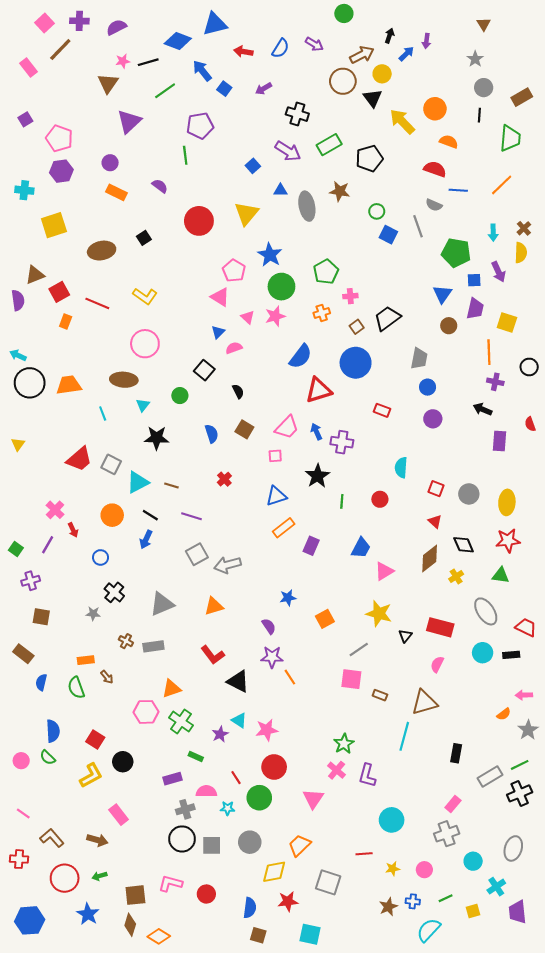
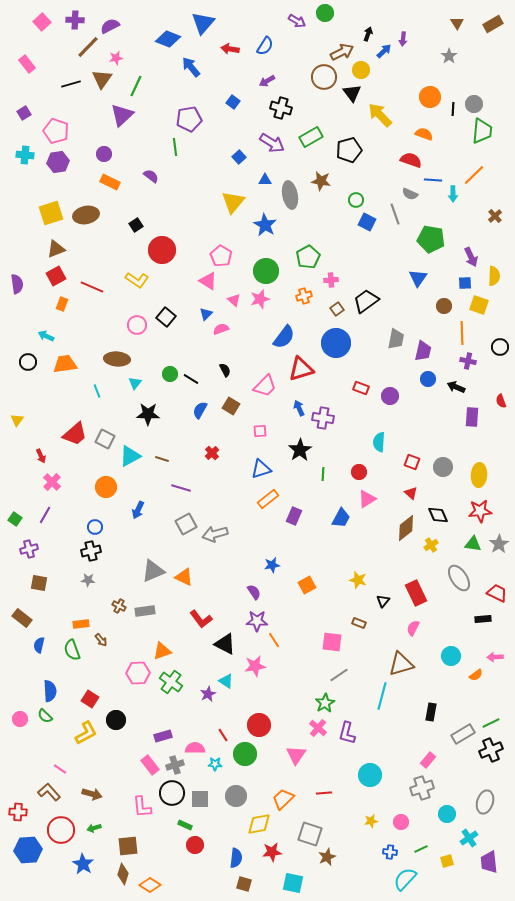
blue triangle: (215, 24) -> (203, 23), turned -35
purple arrow: (314, 44) -> (297, 21), moved
brown line: (60, 49) -> (88, 47), moved
black line: (148, 62) -> (71, 84), moved
gray circle: (484, 88) -> (474, 104), moved
blue square: (224, 89) -> (233, 102), moved
purple arrow: (264, 89) -> (267, 81), moved
green line: (165, 91) -> (136, 86), moved, turned -30
brown rectangle: (522, 97) -> (493, 24), moved
orange circle: (435, 109) -> (430, 97), moved
cyan cross: (24, 190) -> (25, 155), moved
red circle: (199, 221) -> (162, 250), moved
cyan arrow: (493, 233) -> (453, 194), moved
brown ellipse: (102, 251) -> (86, 215), moved
yellow semicircle: (521, 253) -> (494, 276), moved
blue star: (270, 255) -> (265, 225), moved
brown triangle: (35, 275) -> (56, 249), moved
blue square: (474, 280) -> (465, 283), moved
purple trapezoid: (475, 309) -> (423, 351), moved
brown circle: (449, 326) -> (444, 306), moved
pink circle: (145, 344) -> (137, 325), size x0.7
cyan arrow: (18, 355) -> (46, 336), moved
black square: (204, 370) -> (166, 317), moved
black circle: (30, 383) -> (28, 362), size x0.6
blue circle: (428, 387) -> (428, 379), moved
purple circle: (433, 419) -> (390, 396), moved
pink trapezoid: (287, 427) -> (265, 386), moved
blue semicircle: (212, 434) -> (200, 410), turned -132
black line: (150, 515) -> (191, 379), moved
red arrow: (73, 530) -> (41, 456), moved
pink triangle: (384, 571) -> (367, 499), moved
black cross: (114, 592) -> (91, 551), moved, turned 36
orange triangle: (214, 606) -> (184, 577), moved, turned 42
yellow star: (379, 614) -> (358, 580), size x0.7
red rectangle: (440, 627) -> (416, 593), turned 50
gray line: (359, 650) -> (339, 675), moved
cyan circle: (483, 653) -> (451, 656), moved
brown rectangle: (380, 695) -> (359, 623), moved
pink star: (267, 730) -> (255, 666), moved
gray star: (528, 730) -> (499, 544), moved
green rectangle: (196, 756) -> (185, 825), moved
pink line: (23, 814) -> (60, 769), moved
pink rectangle: (119, 815) -> (150, 765), moved
red line: (364, 854) -> (324, 793), moved
pink L-shape: (170, 883) -> (142, 807), moved, turned -110
brown star: (388, 907) -> (327, 857), moved
blue hexagon: (30, 920) -> (28, 850), moved

